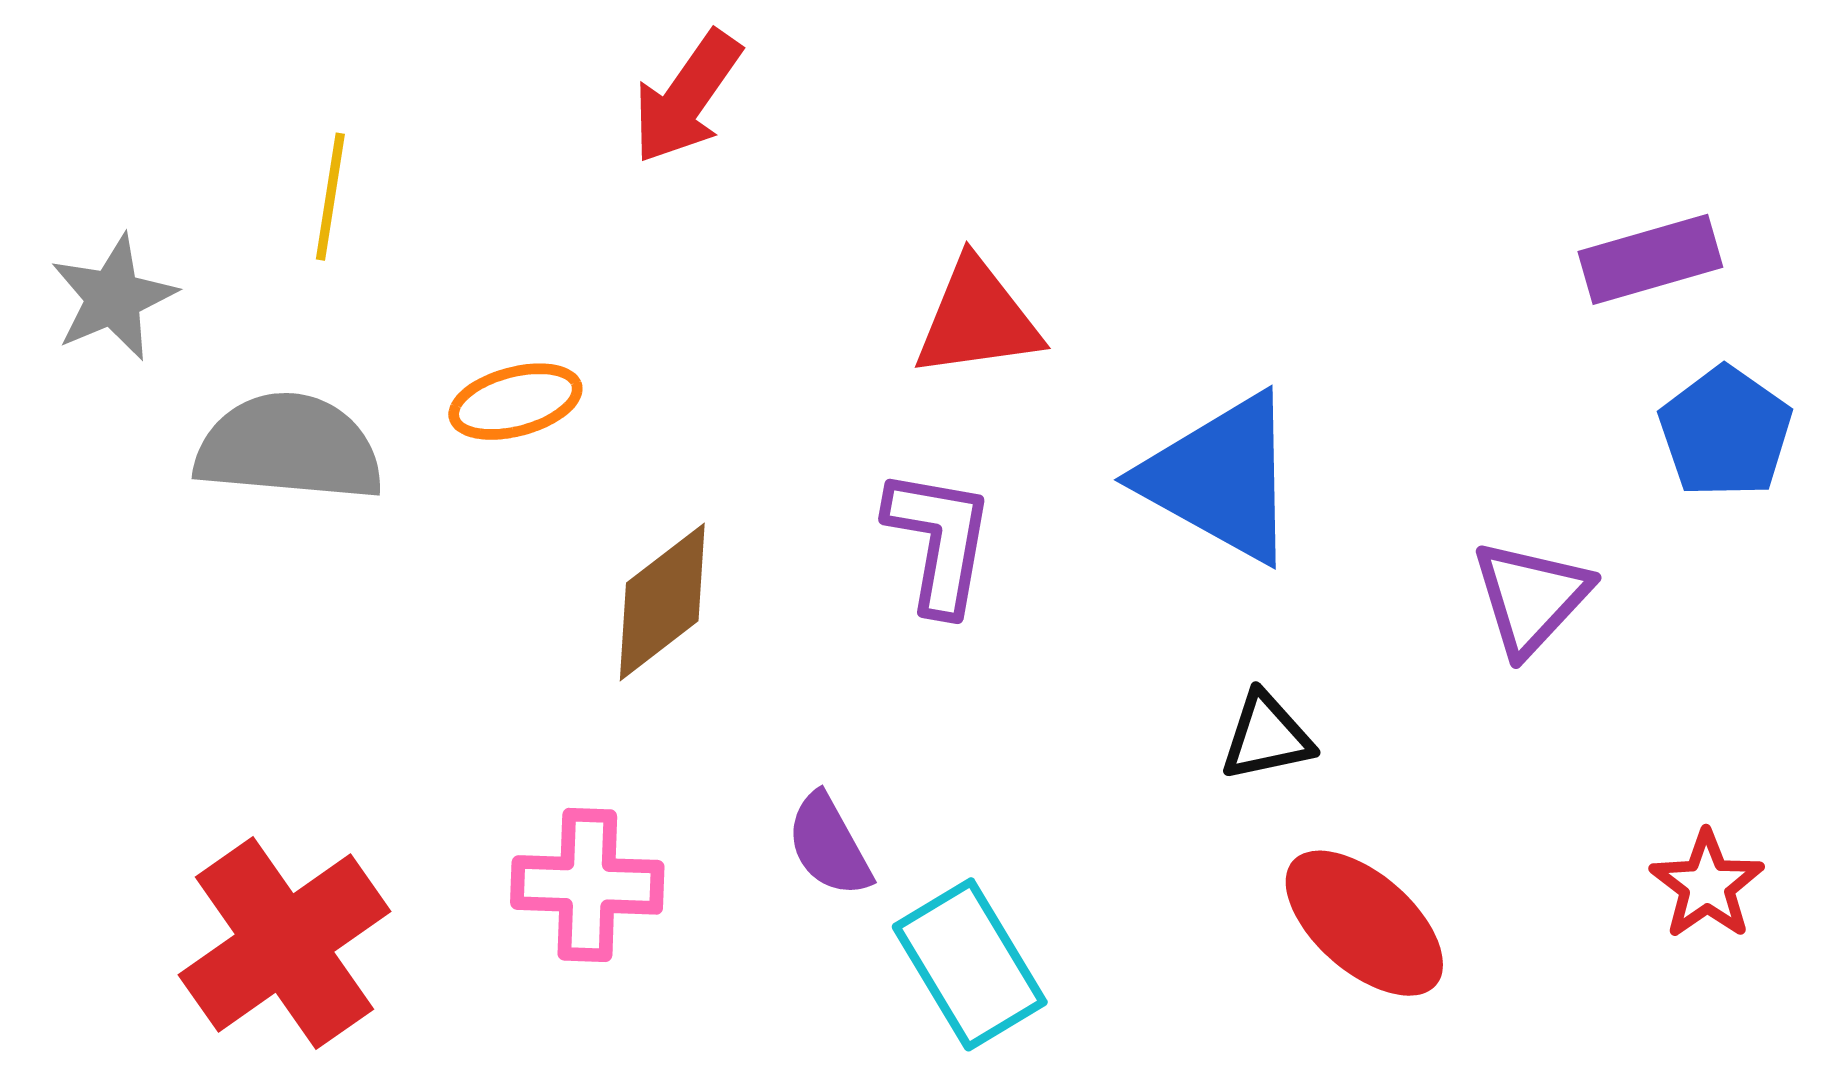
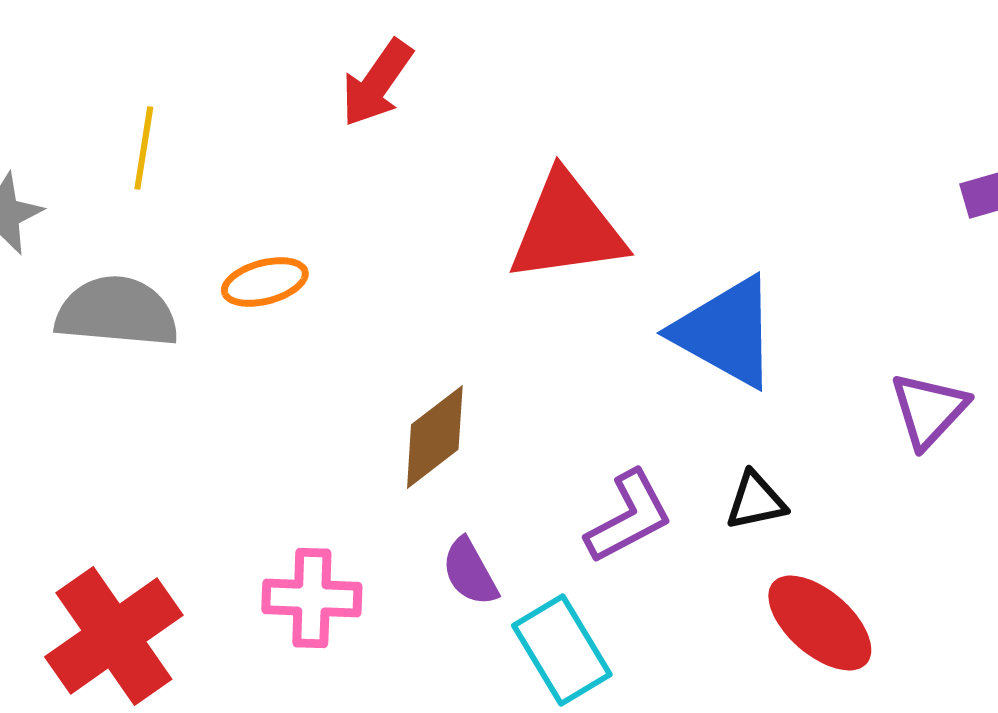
red triangle: (977, 319) -> (567, 228), size x1.4
purple L-shape: (939, 541) -> (629, 517), moved, turned 52
brown diamond: (662, 602) -> (435, 437), moved

